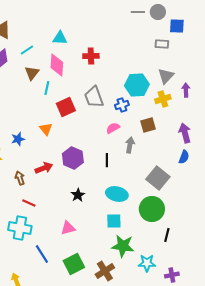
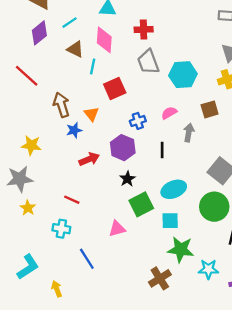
brown triangle: (32, 73) -> (75, 49), turned -42
cyan hexagon: (137, 85) -> (183, 75), moved
gray trapezoid: (94, 97) -> (148, 62), moved
blue cross: (122, 105) -> (138, 121), moved
blue star: (18, 139) -> (74, 130), moved
brown arrow: (20, 178) -> (61, 105), moved, size x1.5
cyan ellipse: (117, 194) -> (174, 189), turned -35
black star: (78, 195) -> (127, 179), moved
cyan cross: (20, 228) -> (61, 229), size x0.7
green square: (74, 264) -> (141, 204), moved

